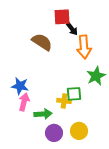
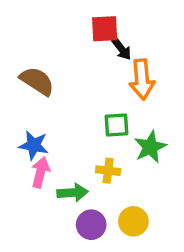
brown semicircle: (42, 42) -> (37, 81), moved
green star: (96, 76) -> (150, 147), moved
green square: (74, 94) -> (116, 125), moved

